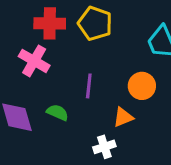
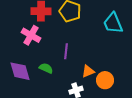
orange circle: (142, 86) -> (105, 80), moved

